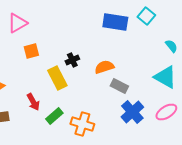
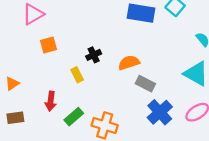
yellow rectangle: (57, 78) -> (77, 75), size x0.6
red arrow: (33, 102) -> (51, 101), turned 36

